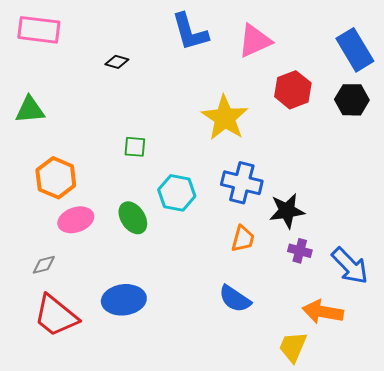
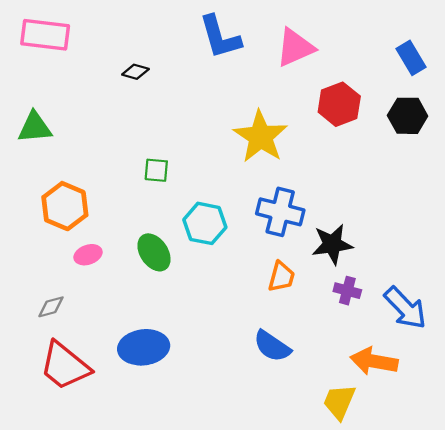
blue rectangle: (355, 50) -> (411, 58), size x0.7
pink ellipse: (76, 220) -> (88, 255), size x0.7

